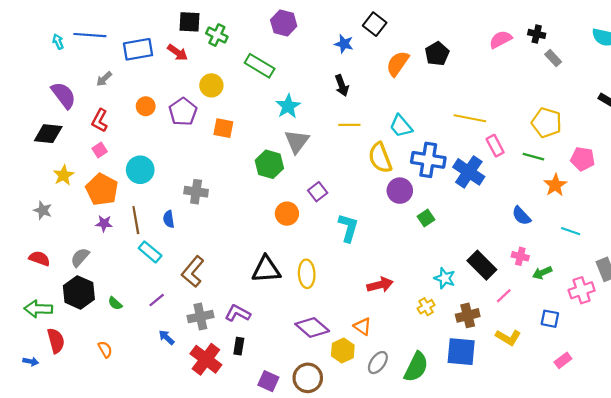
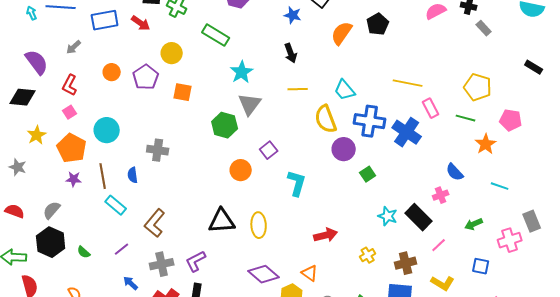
pink cross: (520, 256) -> (441, 195), moved, turned -35
cyan star: (445, 278) -> (388, 216), moved
purple L-shape: (238, 313) -> (196, 261), turned -55

